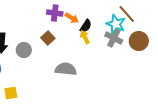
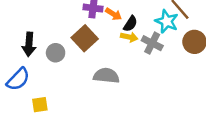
yellow arrow: (85, 37) -> (129, 37), turned 128
brown square: (48, 38) -> (85, 38), size x1.5
gray cross: (114, 38) -> (152, 43), moved

